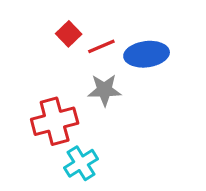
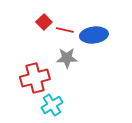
red line: (101, 46) -> (65, 30), turned 36

